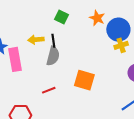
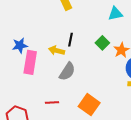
green square: (62, 17) -> (102, 43), moved
black line: (53, 41) -> (70, 40), moved

